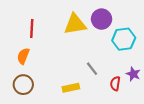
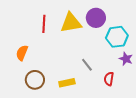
red line: (32, 29) -> (44, 24), moved
purple star: (133, 74) -> (126, 59), moved
brown circle: (23, 85) -> (35, 80), moved

